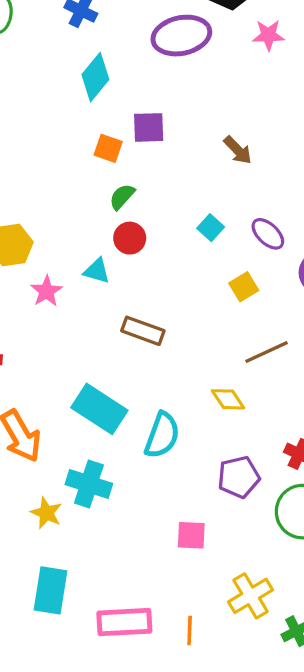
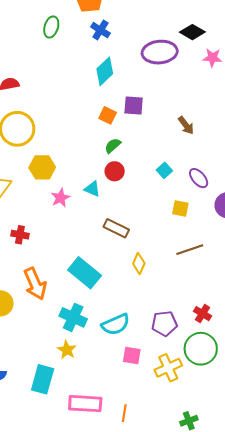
yellow square: (244, 287) -> (180, 209), turned 36
yellow diamond: (228, 399) -> (139, 263), moved, turned 50
cyan semicircle: (162, 435) -> (116, 324), moved, turned 40
yellow star: (46, 513) -> (67, 350), moved
yellow cross: (251, 596) -> (168, 368), moved

